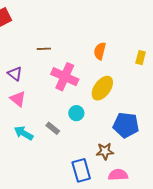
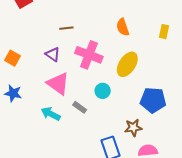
orange semicircle: (100, 51) -> (123, 27), turned -30
purple triangle: (15, 74) -> (53, 54), moved
pink triangle: (18, 99) -> (58, 83), moved, size x1.4

